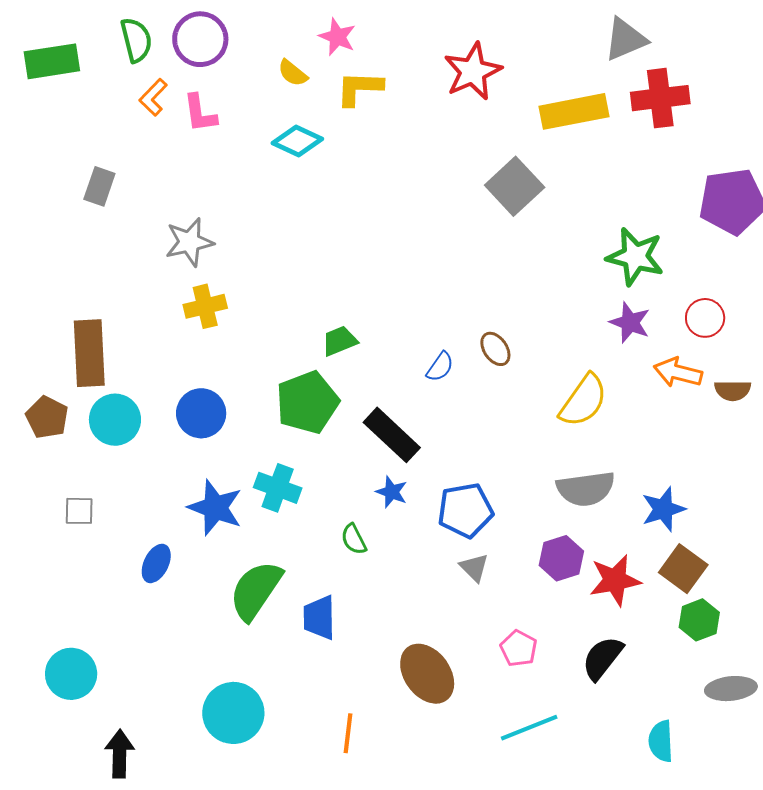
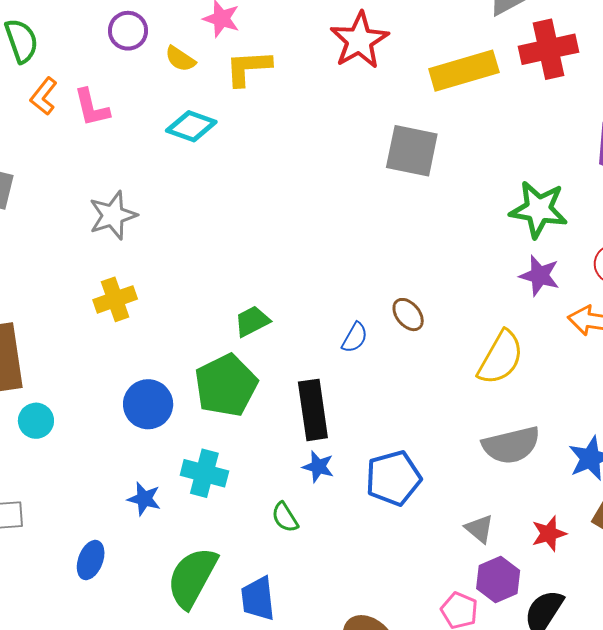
purple circle: (200, 39) -> (128, 31), moved, size x0.7
gray square: (515, 186) -> (412, 151), turned -30
gray star: (189, 242) -> (113, 215), moved
blue circle: (201, 413) -> (148, 404), moved
cyan circle: (115, 420) -> (36, 421), size x0.7
black rectangle: (392, 435) -> (313, 410), turned 44
blue star: (215, 508) -> (144, 499), size x0.6
purple hexagon: (561, 558) -> (498, 579), moved
gray triangle: (474, 568) -> (479, 529), moved
red star: (615, 580) -> (549, 534), size x0.7

